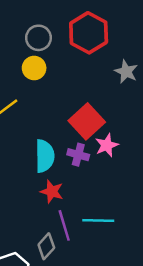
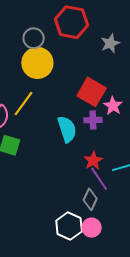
yellow circle: (34, 68) -> (37, 63), size x1.6
gray star: (126, 72) -> (110, 43), turned -30
red star: (52, 192) -> (93, 160), moved, turned -30

